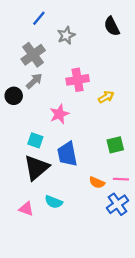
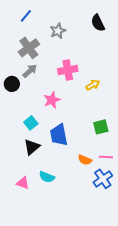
blue line: (39, 18) -> (26, 16), moved
cyan square: (35, 140) -> (31, 123), turned 32
black triangle: (37, 168) -> (32, 147), size x0.7

